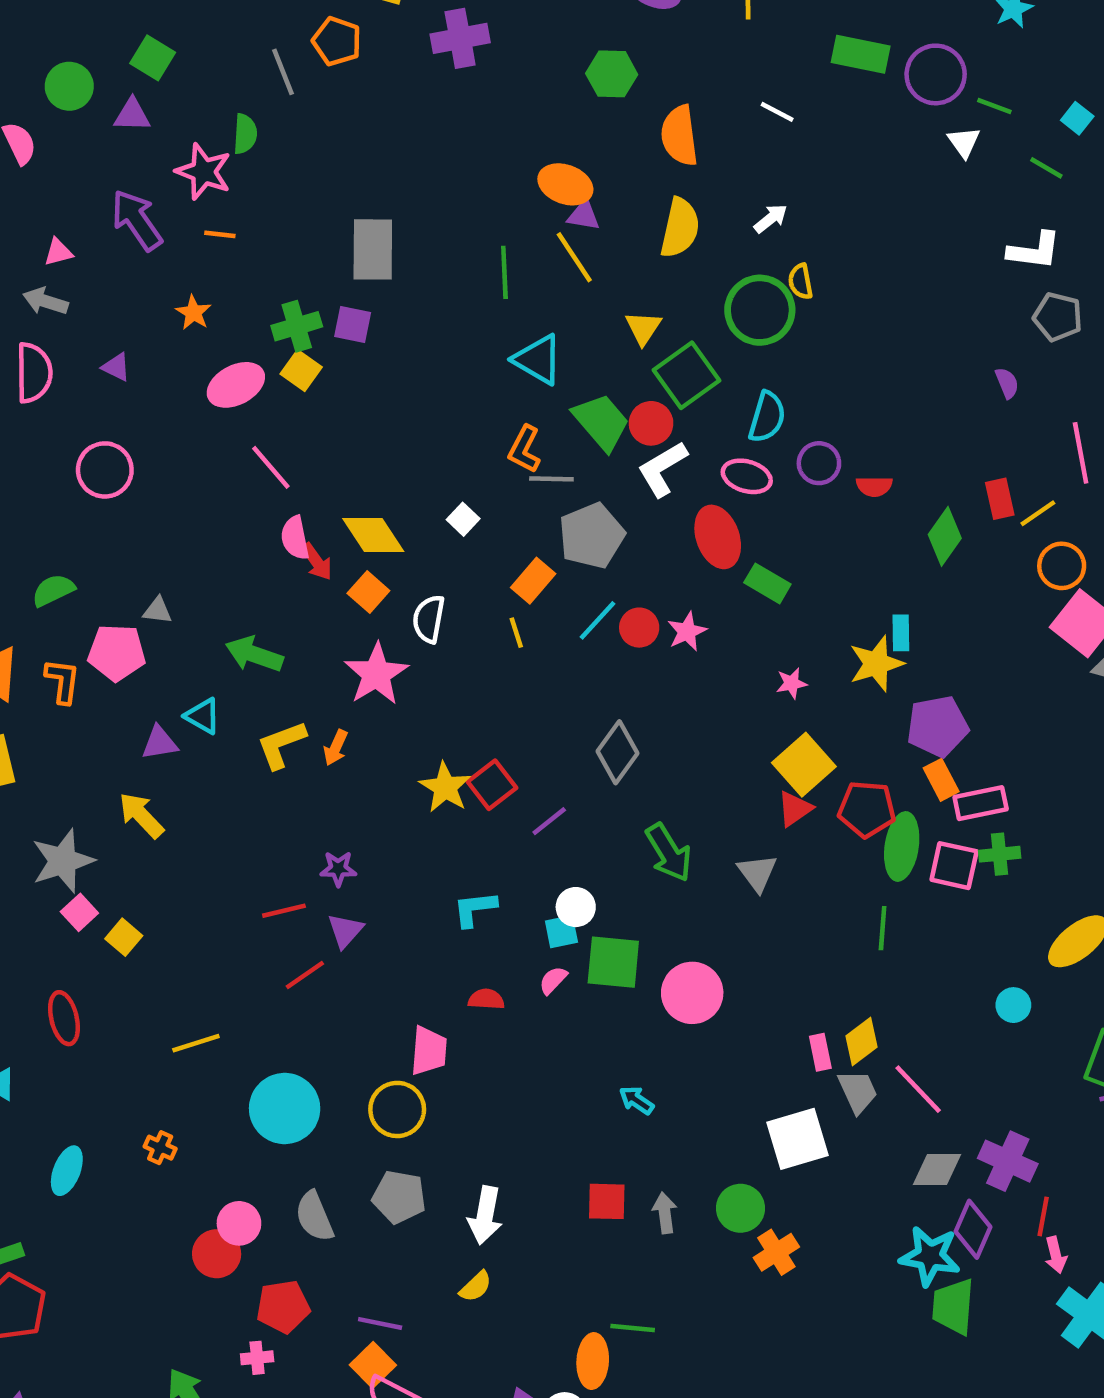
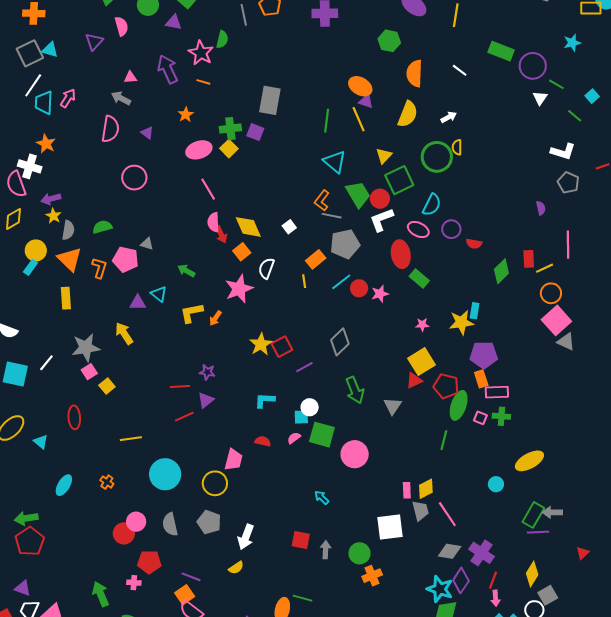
green arrow: (254, 654) -> (186, 271), size x0.7
pink square: (954, 866) -> (480, 418), size x0.6

